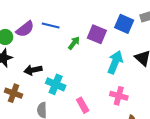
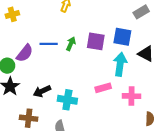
blue square: (124, 24) -> (122, 37), moved
green arrow: (74, 43) -> (71, 44), moved
pink rectangle: (83, 105) -> (103, 88), moved, turned -63

